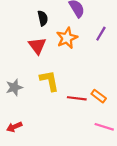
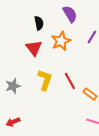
yellow L-shape: (49, 81) -> (45, 80), turned 30
red line: (77, 98) -> (70, 81), moved, turned 54

